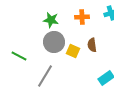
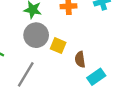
brown semicircle: (92, 45) -> (80, 59), moved

